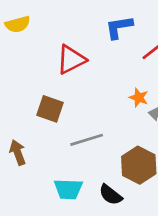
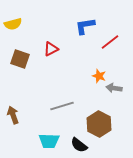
red triangle: (71, 60) -> (51, 49), size x0.7
brown square: (50, 109) -> (20, 59), moved

